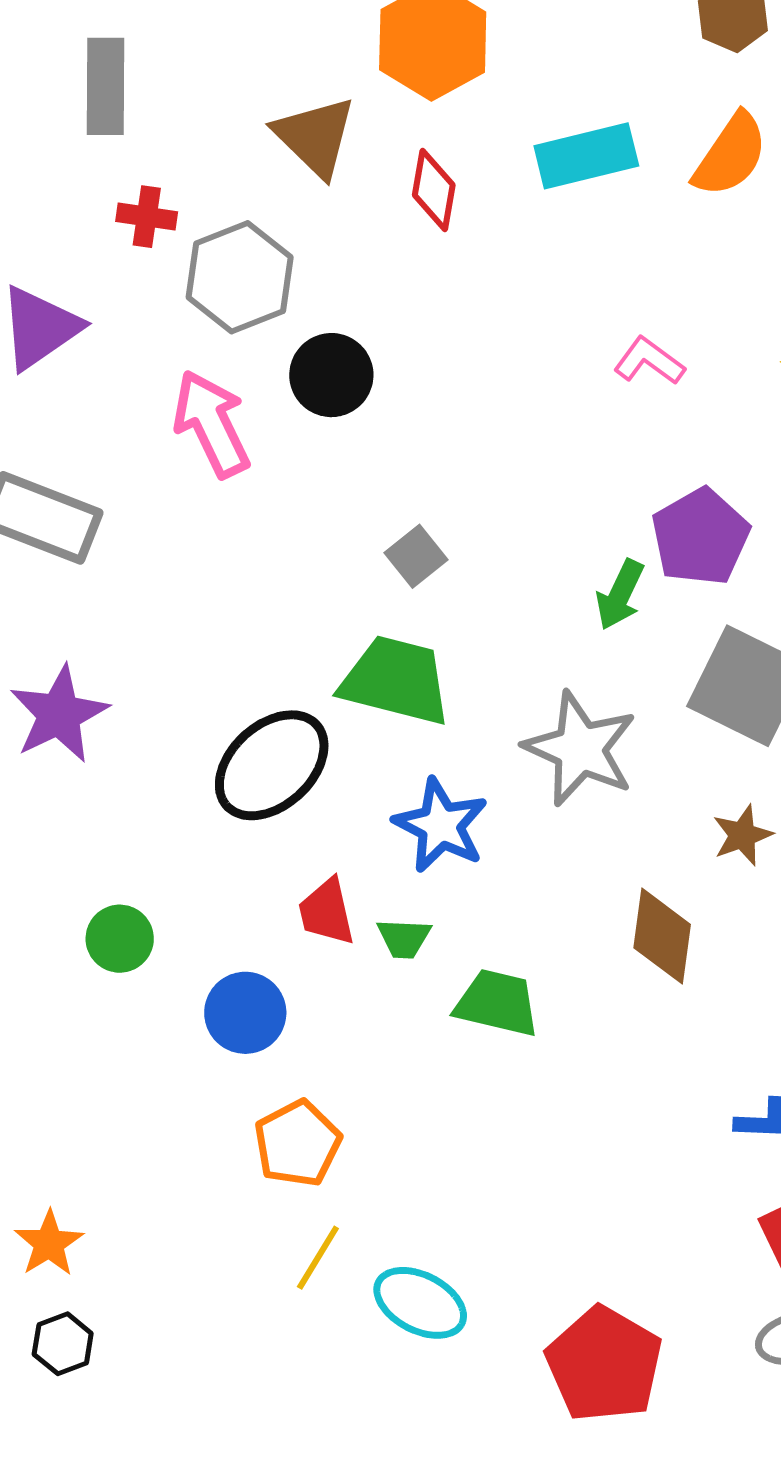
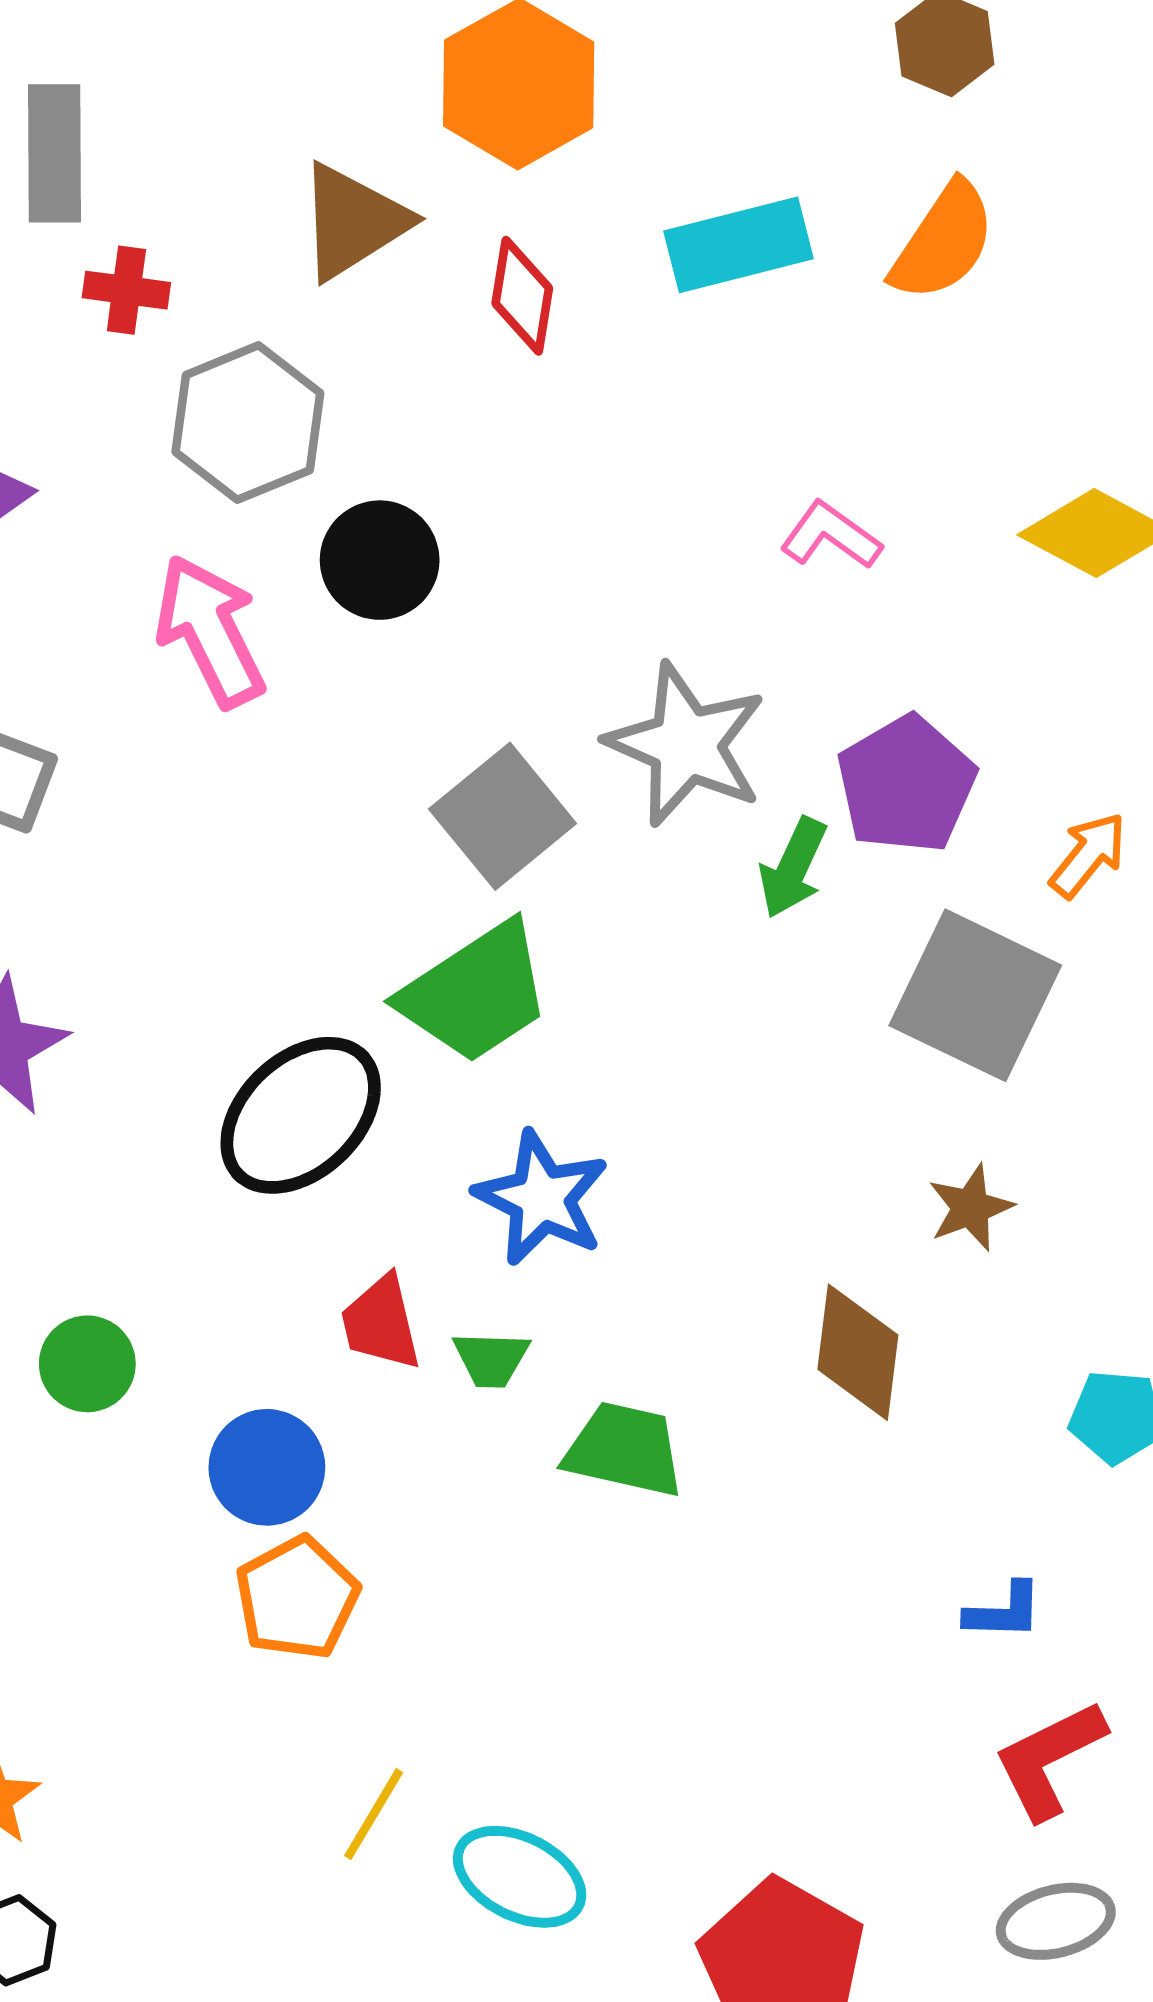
brown triangle: (315, 137) -> (353, 222), turned 44
red cross: (147, 217) -> (126, 290), moved
gray square: (416, 556) -> (503, 816), size x1.6
green trapezoid: (396, 680) -> (476, 993), turned 133
gray star: (580, 749) -> (686, 744), moved
orange pentagon: (298, 1144) -> (297, 1598), moved

